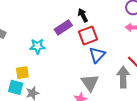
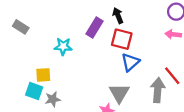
purple rectangle: (63, 27) -> (94, 27), turned -30
red square: (88, 35) -> (122, 39), turned 30

